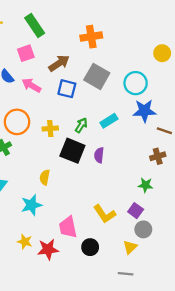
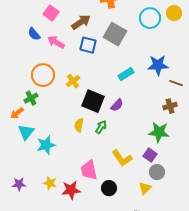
pink square: (26, 53) -> (51, 13), turned -35
cyan circle: (136, 83) -> (150, 18), moved
green arrow: (81, 125) -> (101, 127), moved
yellow cross: (50, 129) -> (73, 81), turned -32
purple semicircle: (99, 155) -> (117, 105), turned -144
yellow semicircle: (45, 177) -> (79, 125), moved
green star: (146, 185) -> (159, 132), size x1.5
cyan star: (31, 205) -> (46, 145), moved

